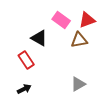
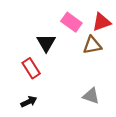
black triangle: (39, 38) -> (46, 43), turned 30
gray triangle: (78, 84) -> (91, 96), turned 49

